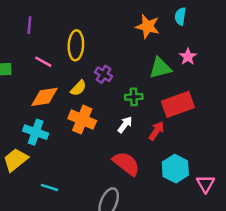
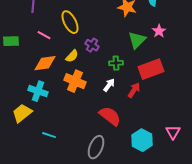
yellow ellipse: (76, 45) -> (70, 22), turned -30
green triangle: (160, 68) -> (137, 40), turned -30
cyan hexagon: (175, 169) -> (142, 140), moved

